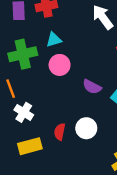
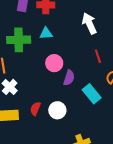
pink circle: (60, 65) -> (54, 63), moved
purple semicircle: (92, 87) -> (69, 78), turned -112

